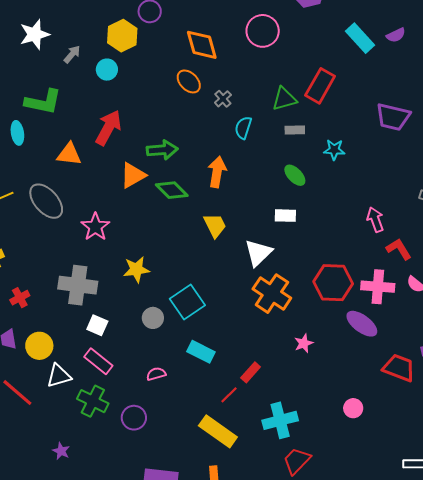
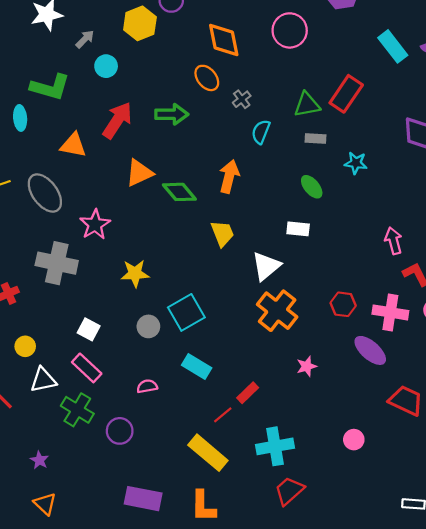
cyan circle: (107, 70) -> (106, 66), moved
green arrow: (162, 150) -> (172, 114), moved
red hexagon: (333, 283) -> (343, 304), size x0.6
gray cross: (78, 285) -> (57, 263), moved
yellow circle: (39, 346) -> (25, 346), size x0.7

